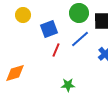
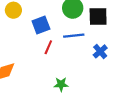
blue line: (80, 39) -> (74, 36), turned 36

